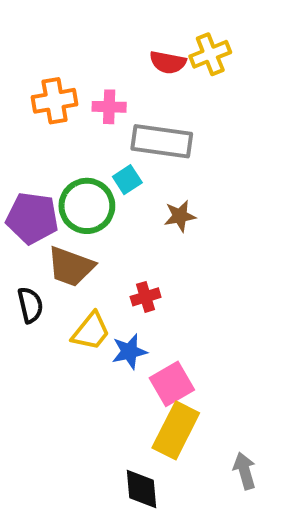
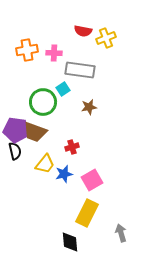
yellow cross: (210, 54) -> (106, 38), moved
purple pentagon: (32, 218) -> (16, 130), moved
pink square: (172, 384) -> (92, 180), moved

